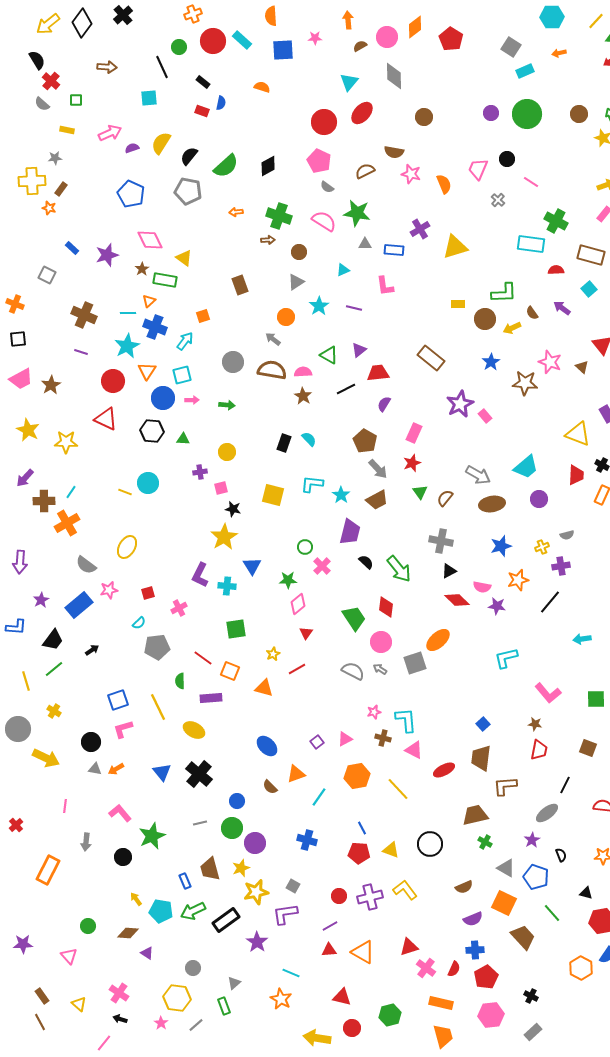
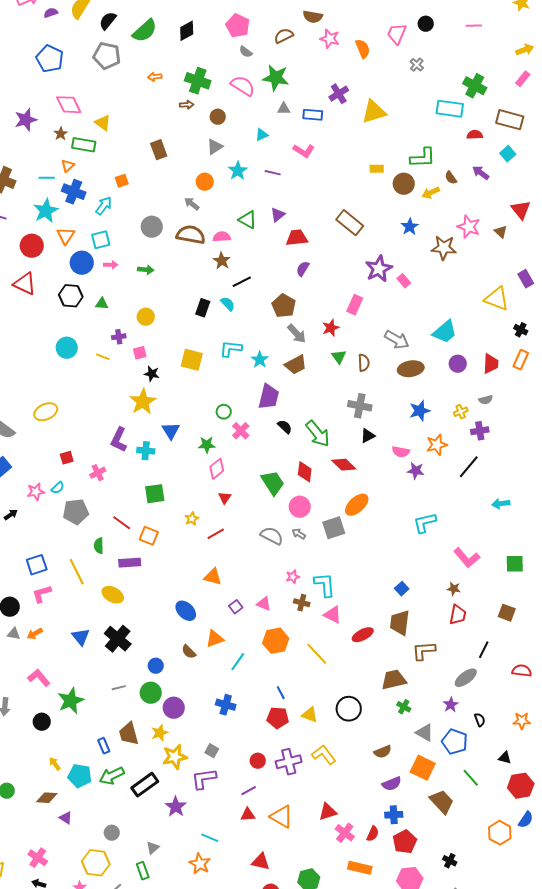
pink line: (531, 182) -> (474, 26), moved, turned -35
pink L-shape: (385, 286) -> (304, 151), turned -50
black line: (346, 389) -> (242, 282), moved
pink rectangle: (414, 433) -> (355, 305), moved
red trapezoid: (576, 475) -> (491, 364), moved
yellow line: (125, 492) -> (103, 357), moved
brown semicircle: (445, 498) -> (364, 363), turned 138
yellow ellipse: (127, 547) -> (46, 412), turned 35
pink star: (109, 590) -> (36, 492), moved
red diamond: (457, 600) -> (344, 465), moved
orange triangle: (264, 688) -> (213, 577), moved
pink triangle: (345, 739) -> (264, 604), turned 49

